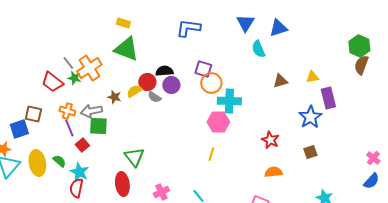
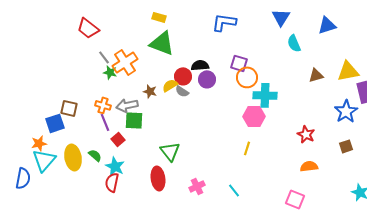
blue triangle: (278, 28) -> (327, 25), moved
yellow triangle: (312, 77) -> (348, 71), size x1.6
red trapezoid: (52, 82) -> (88, 28), moved
gray semicircle: (154, 97) -> (182, 91), moved

